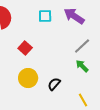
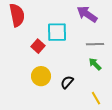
cyan square: (45, 16) -> (57, 32), moved, size x1.5
gray line: (82, 46) -> (95, 44), turned 42

